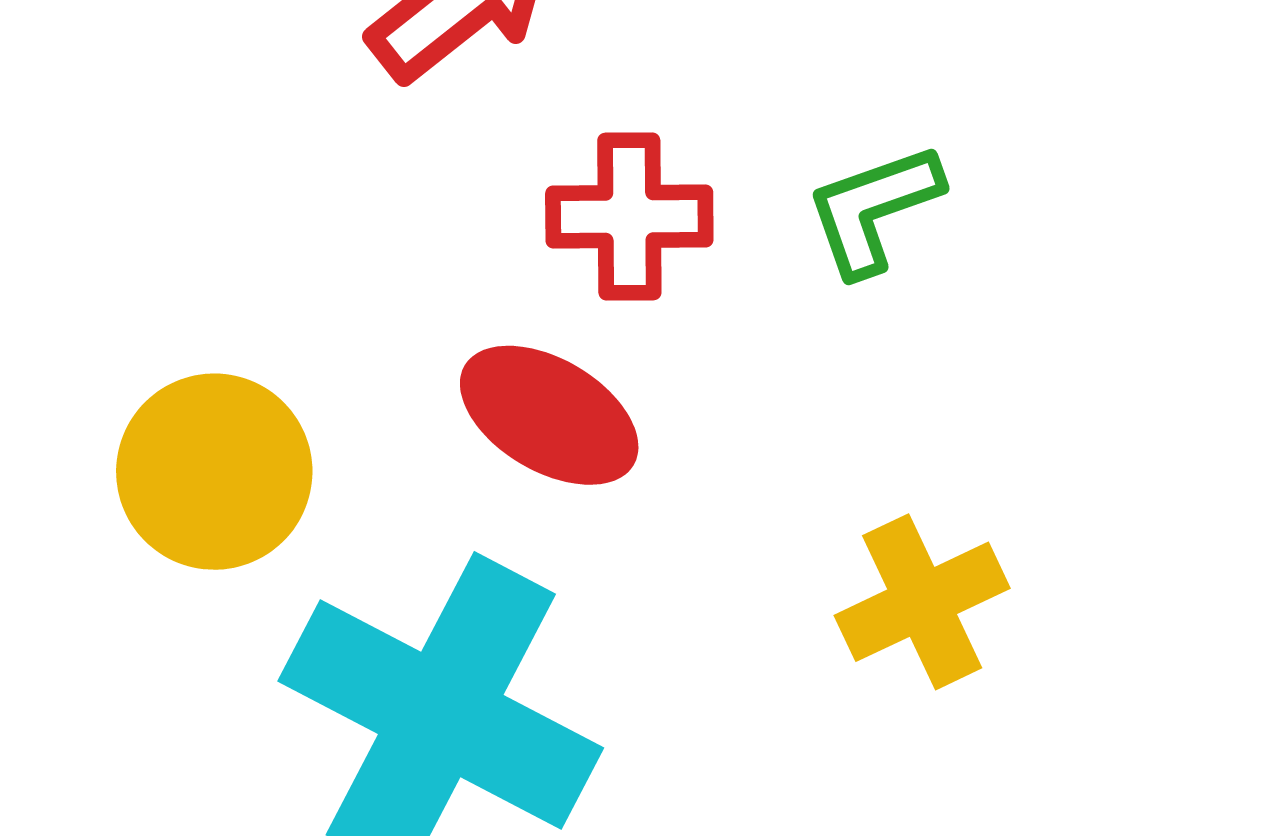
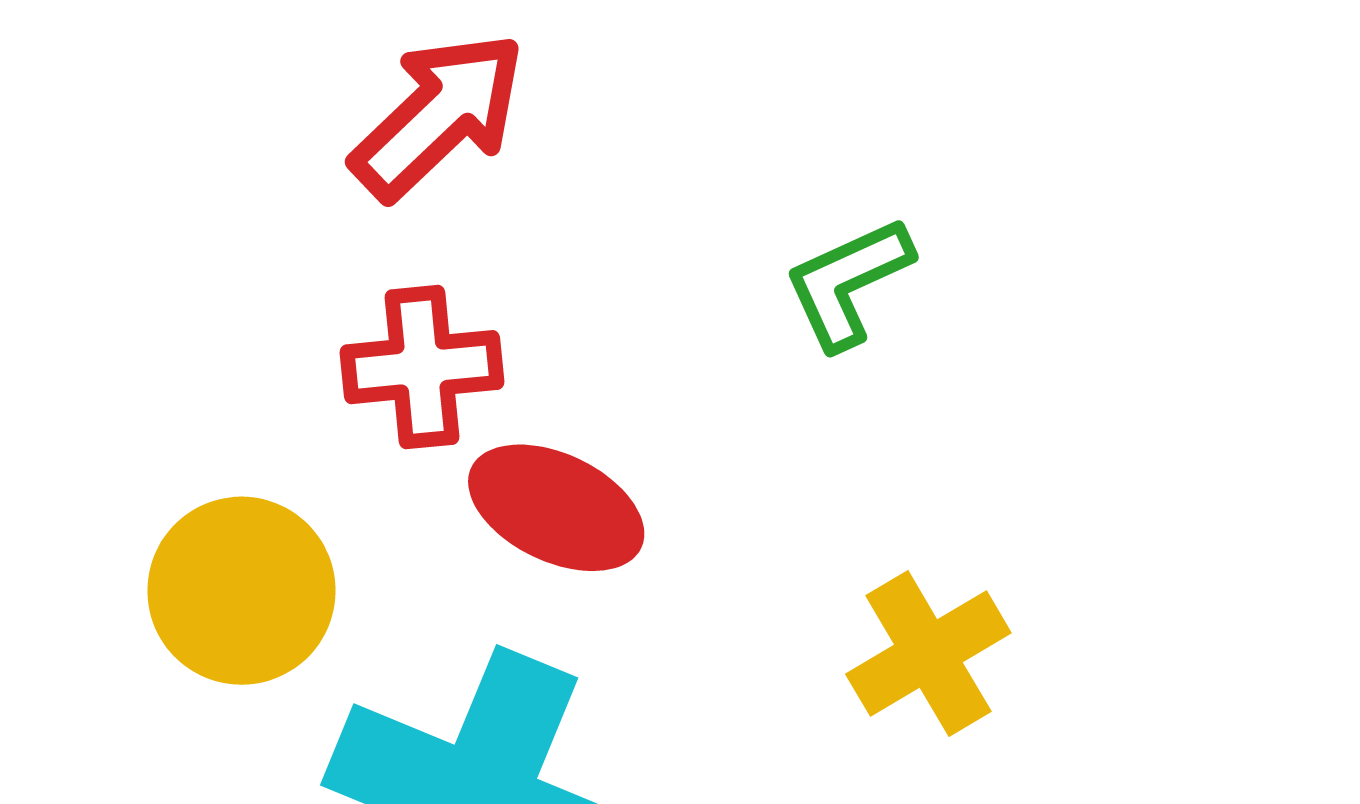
red cross: (629, 217) -> (422, 367), moved

